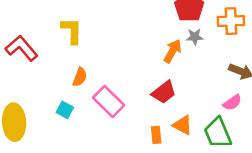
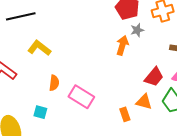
yellow L-shape: (72, 31) -> (39, 48), turned -40
red trapezoid: (164, 92) -> (154, 77), moved
cyan square: (65, 110) -> (40, 112), moved

